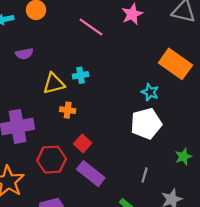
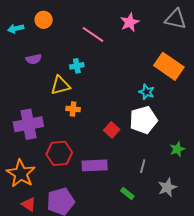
cyan cross: (81, 75) -> (77, 66), moved
red square: (83, 143) -> (112, 130), moved
purple rectangle: (91, 174) -> (95, 165), turned -40

